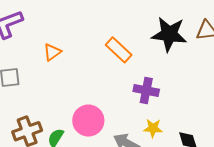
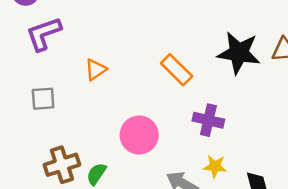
pink circle: (88, 121) -> (139, 135), moved

